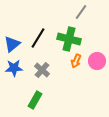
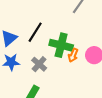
green cross: (69, 39) -> (61, 45), moved

